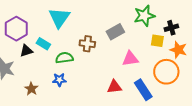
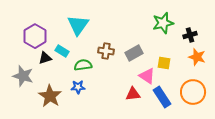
gray rectangle: (115, 32) -> (134, 53), moved
yellow square: (157, 41) -> (164, 63), moved
pink triangle: (130, 59) -> (147, 76), moved, turned 42
orange circle: (166, 72) -> (193, 92), moved
brown star: (31, 89) -> (50, 96), size x1.6

